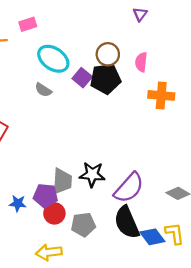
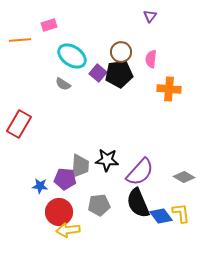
red circle: (54, 213) -> (59, 212), moved, size x1.4

